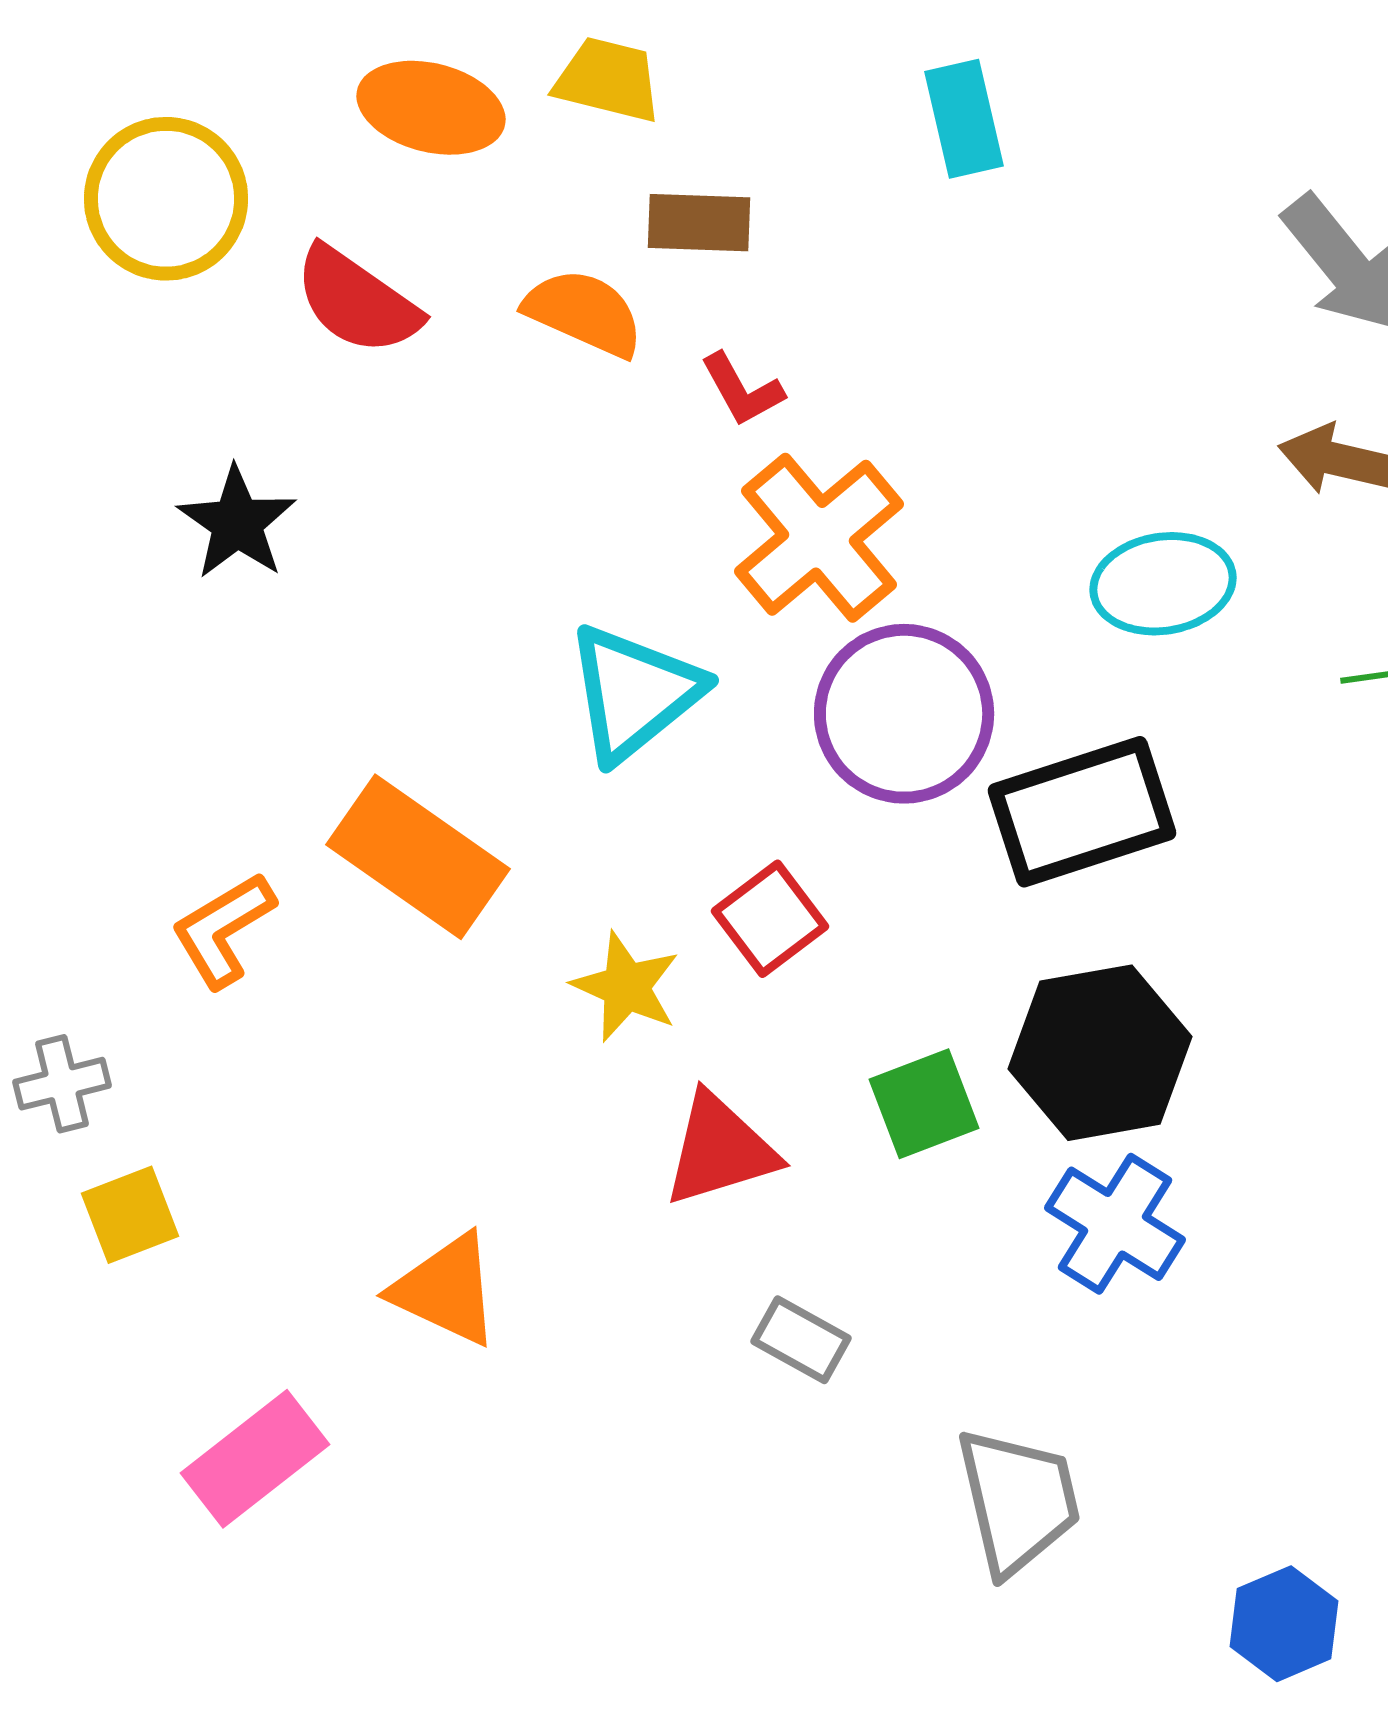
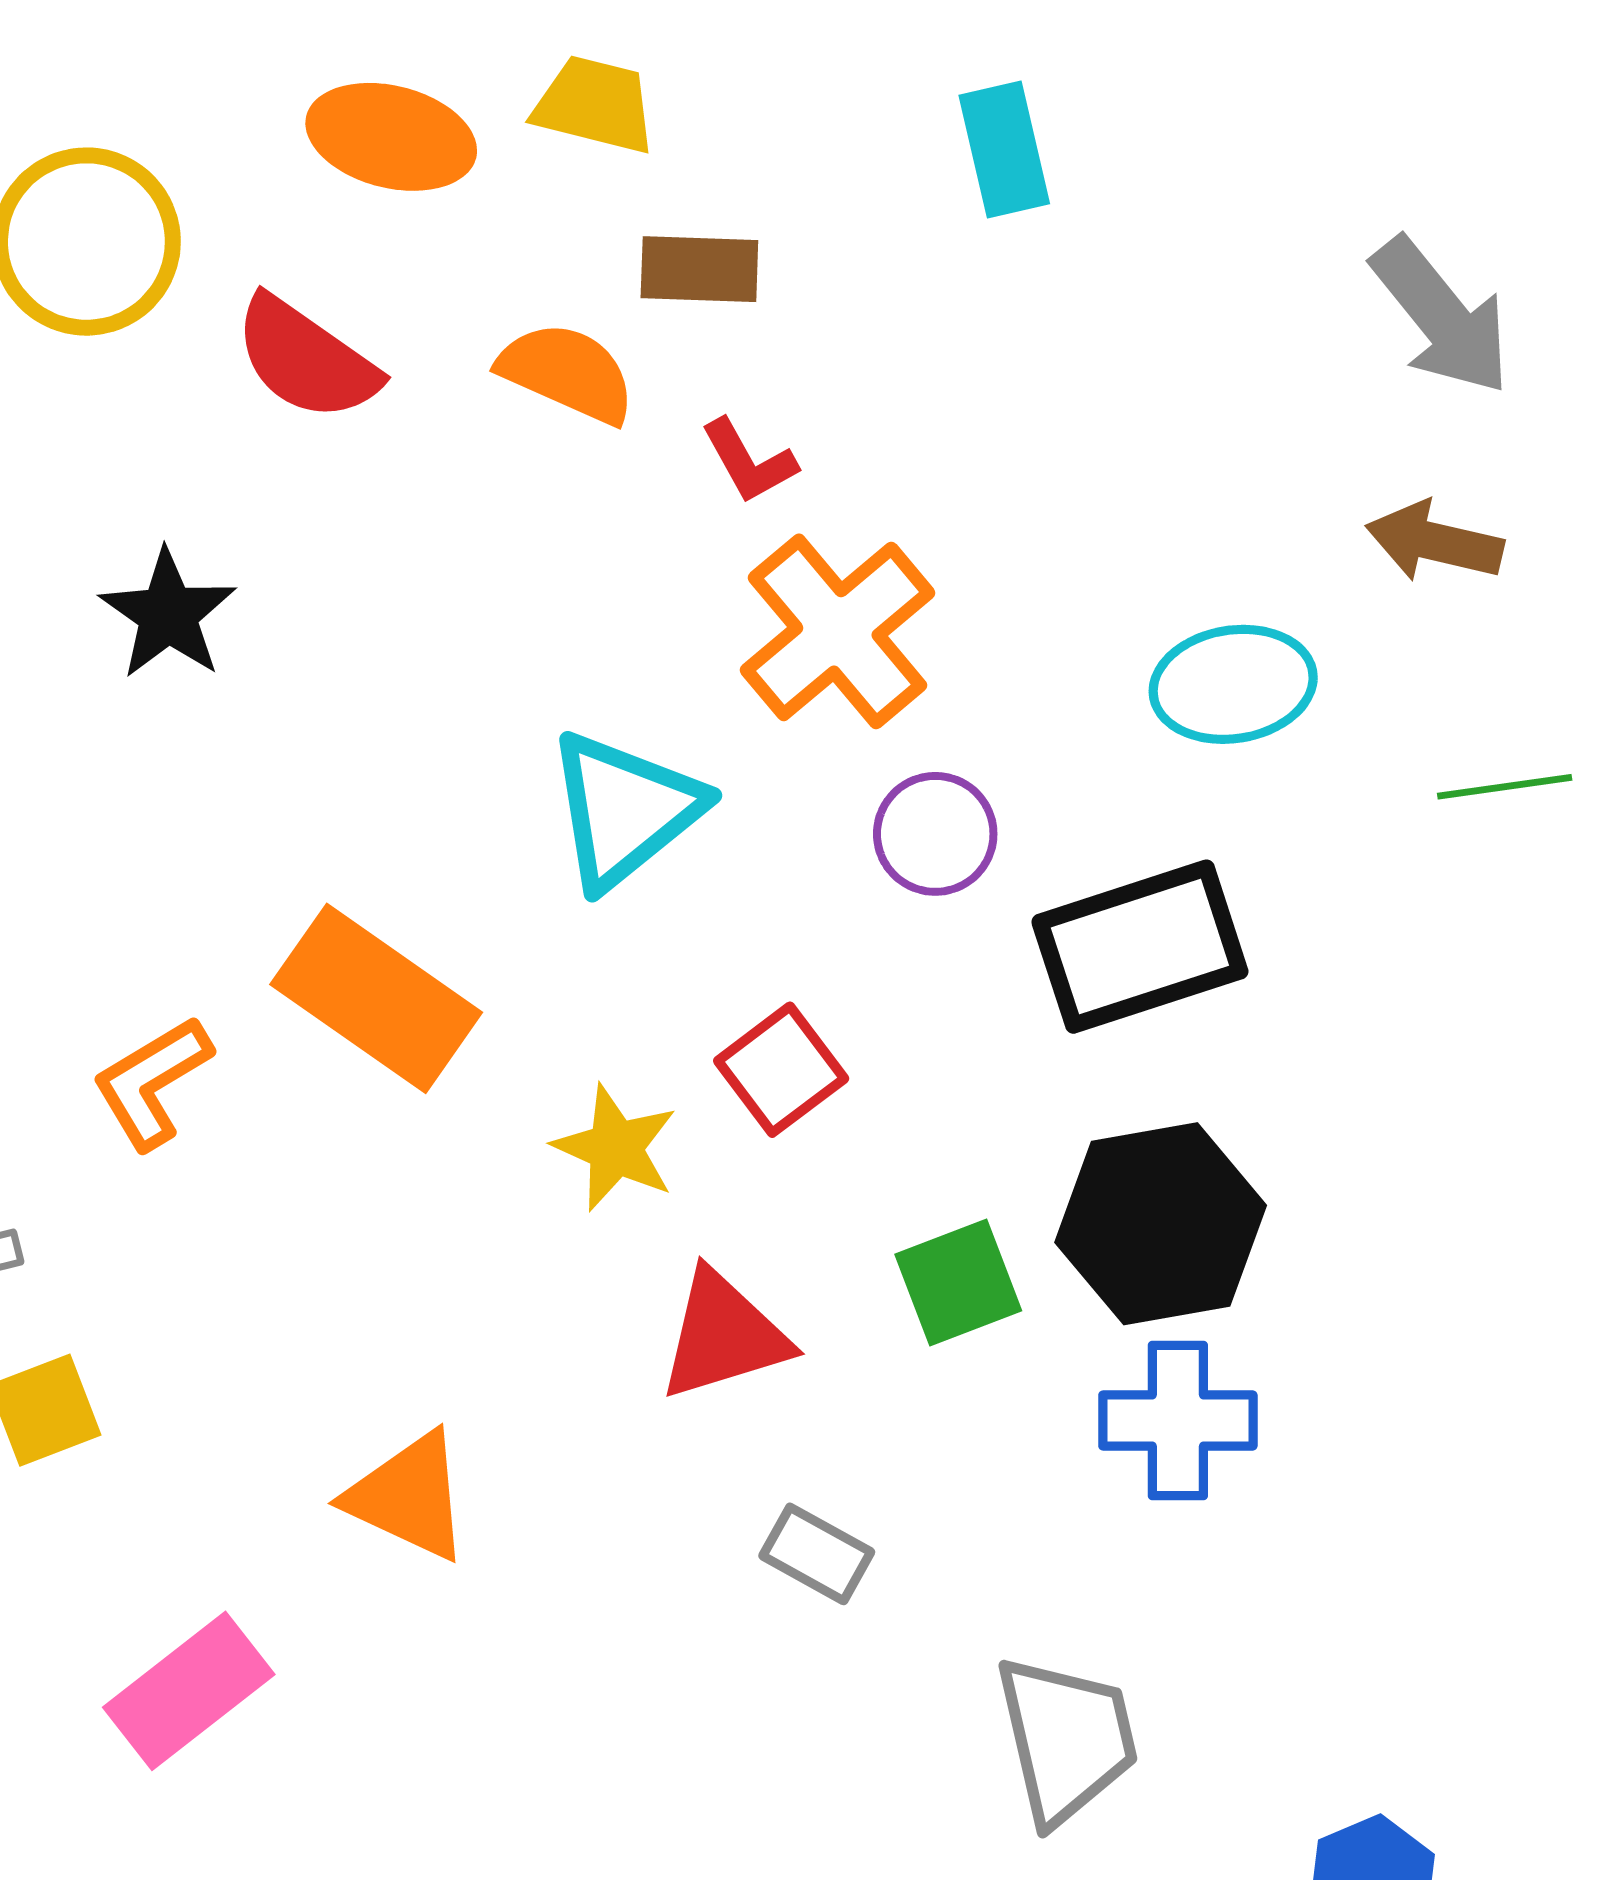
purple circle: (904, 714) -> (935, 834), size x0.6
blue cross: (1115, 1224) -> (1178, 1420), turned -32

